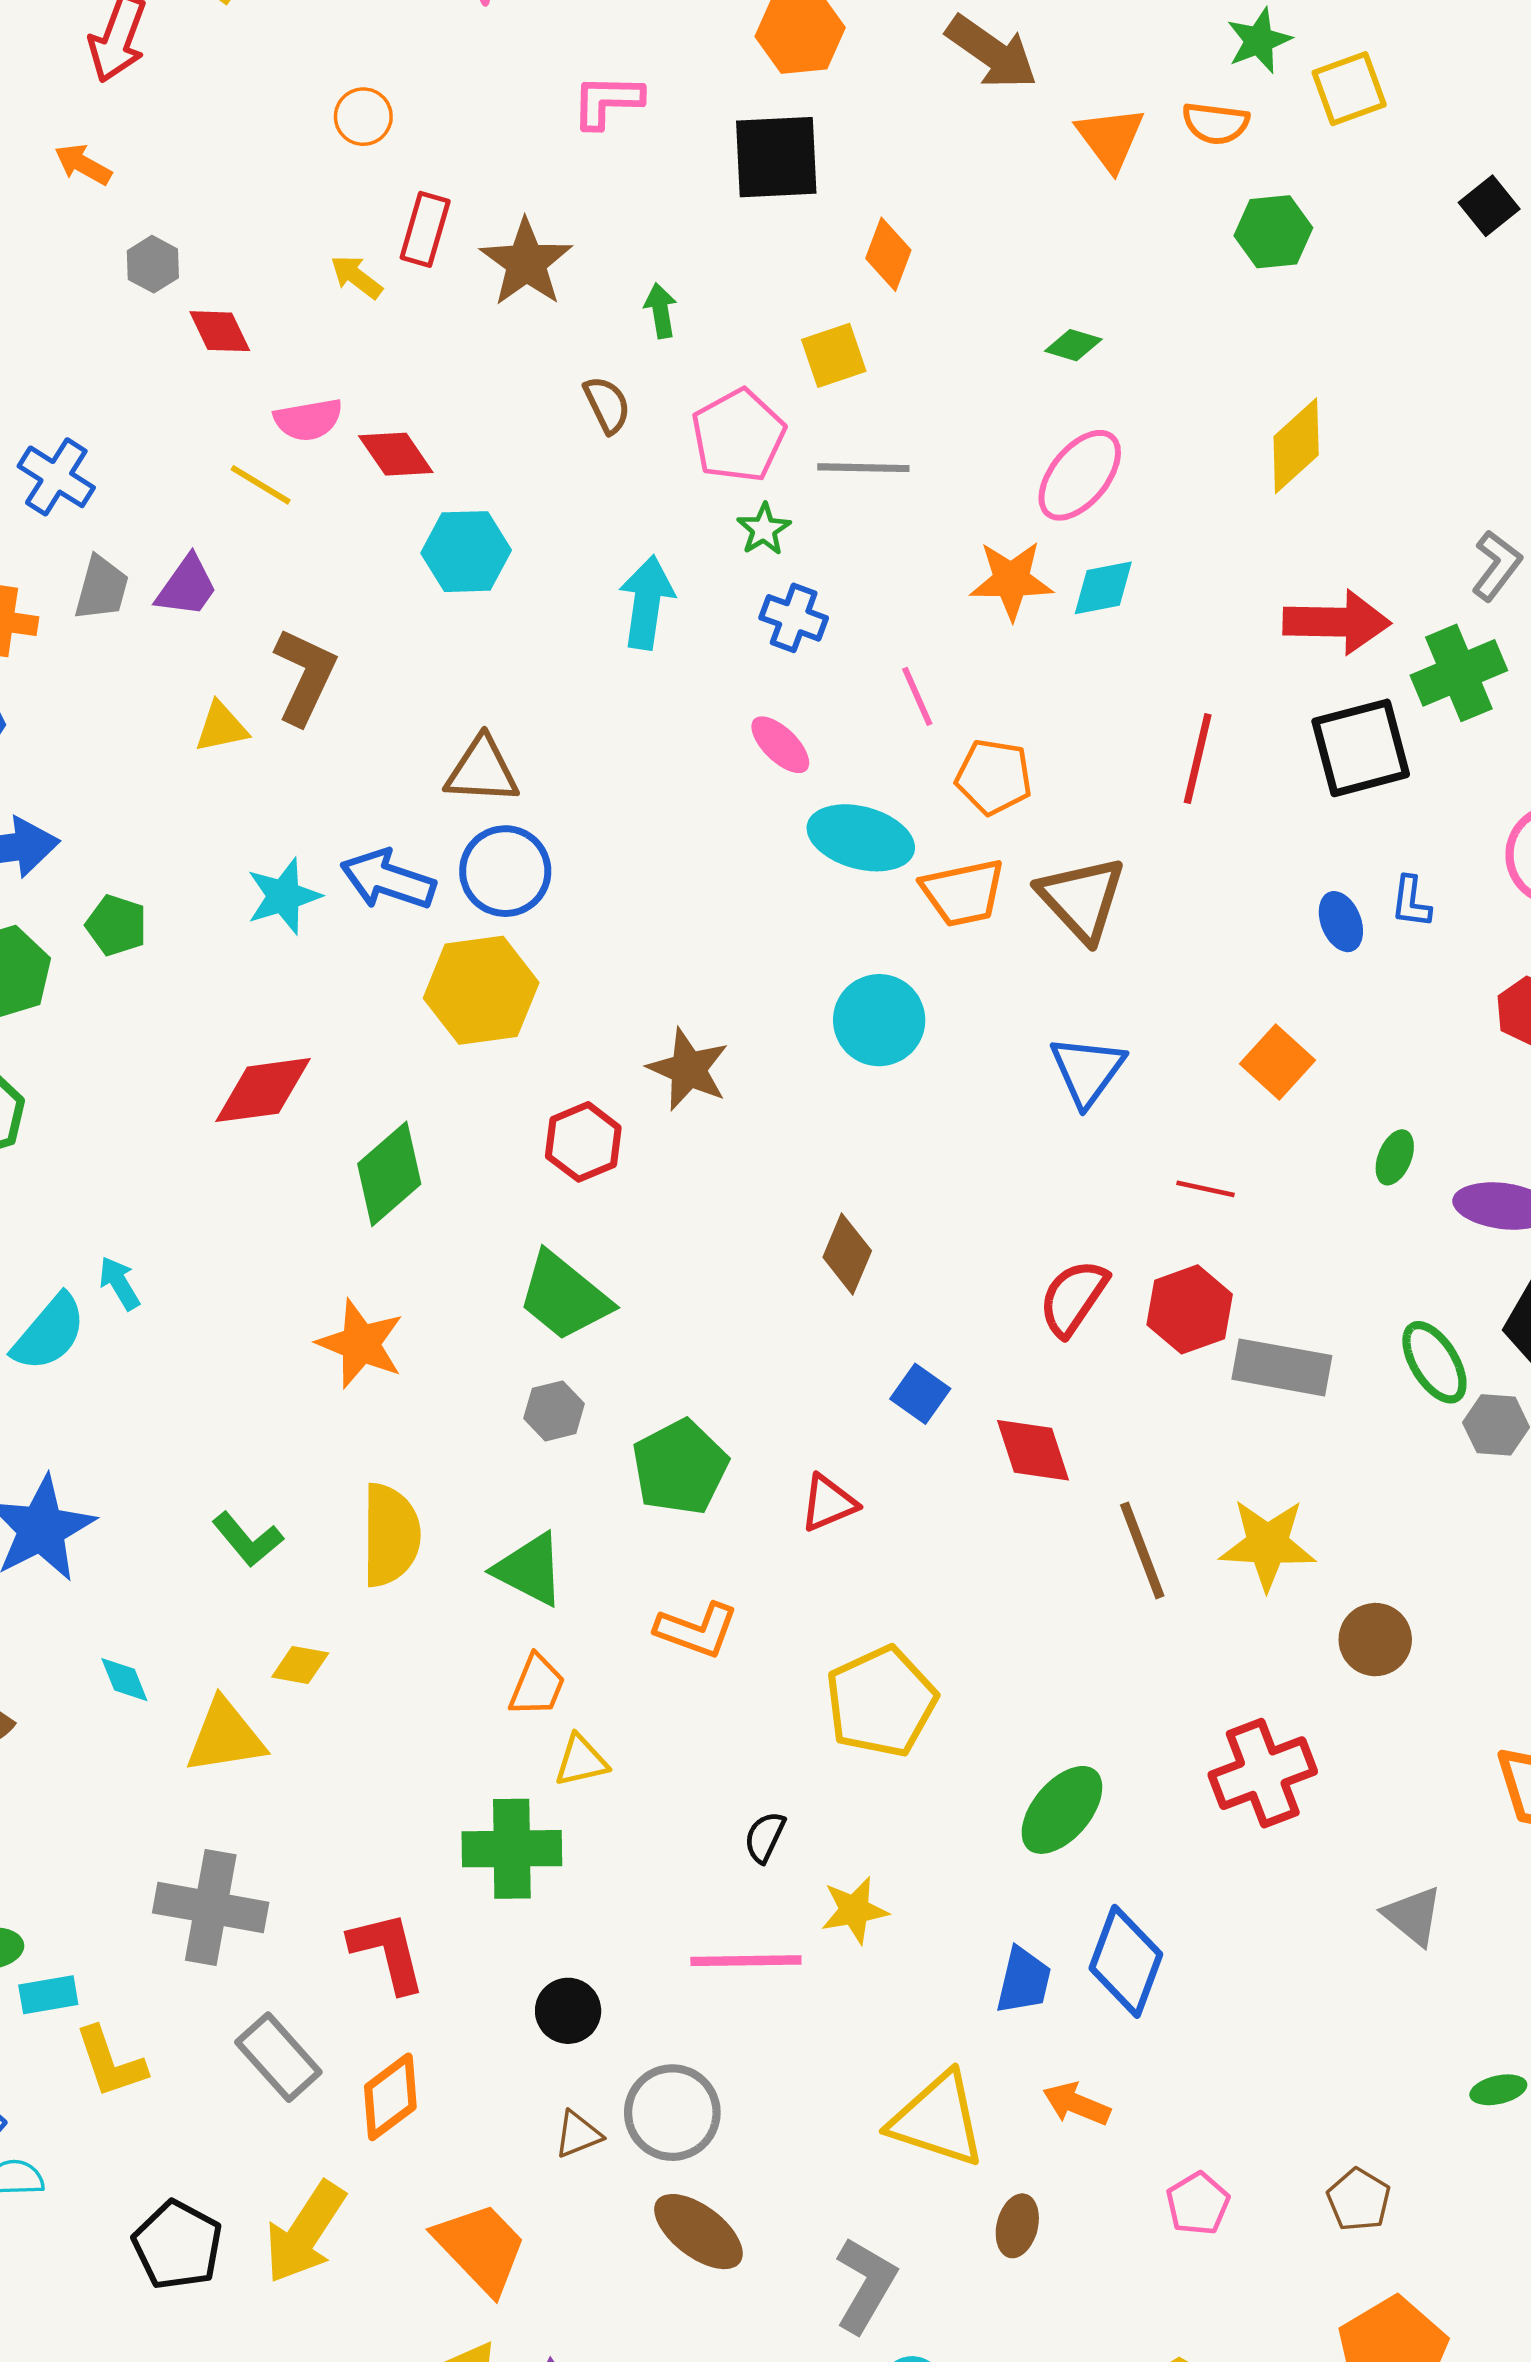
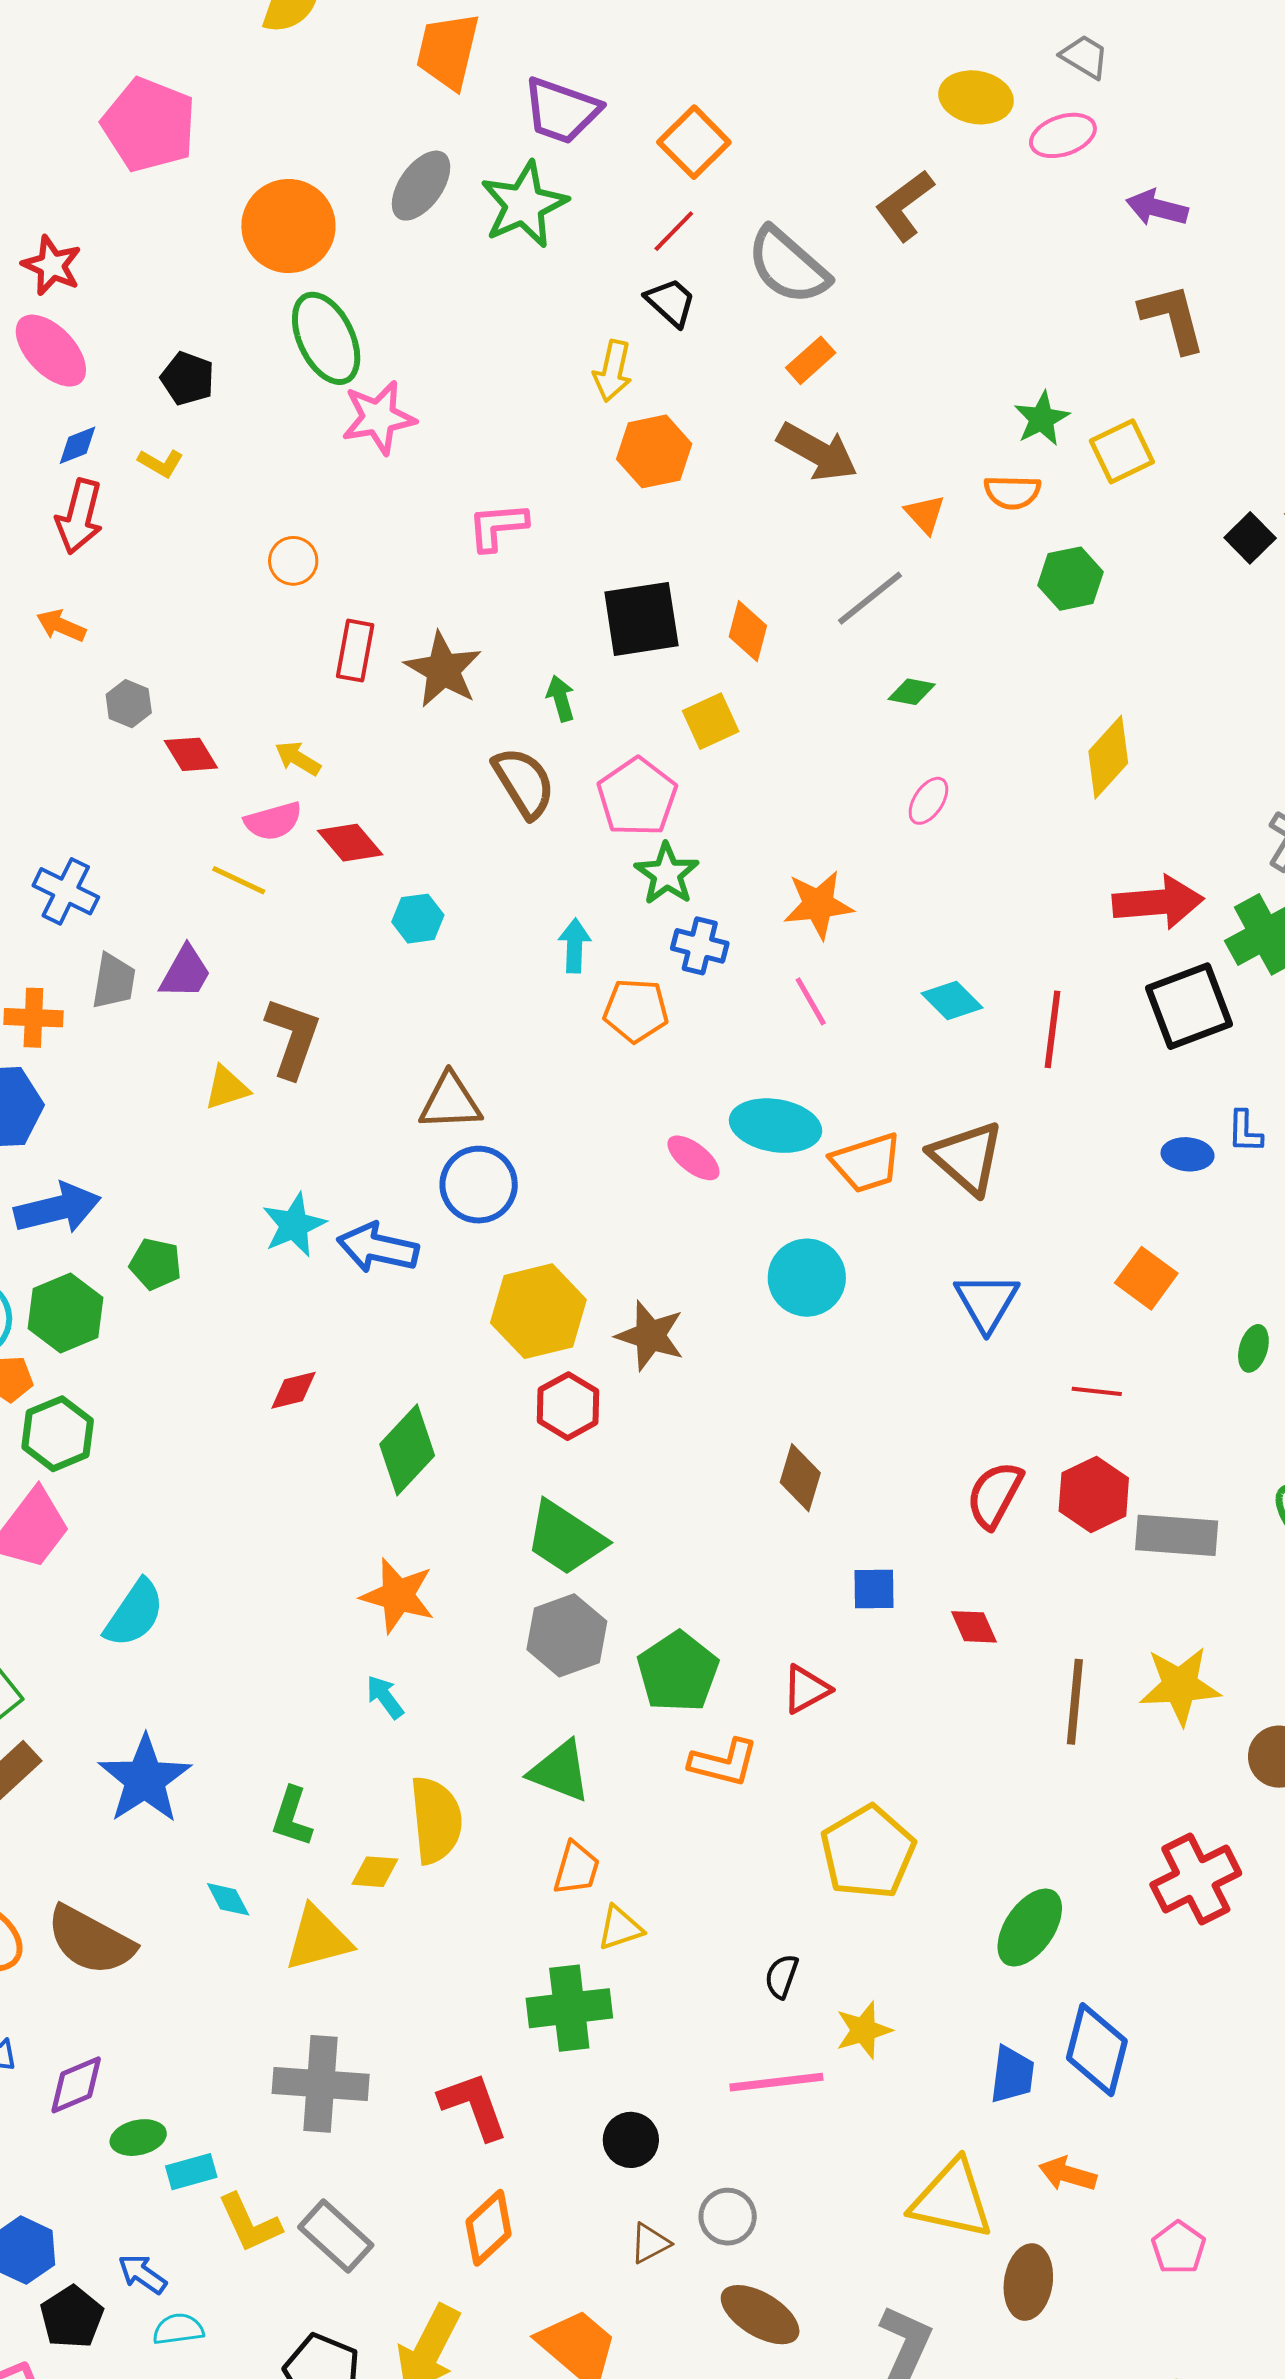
orange triangle: (1110, 138) -> (925, 514), size x0.7
black square: (776, 157) -> (641, 619), moved
yellow arrow: (356, 277) -> (298, 758), moved
brown semicircle: (607, 405) -> (524, 782), size x1.5
gray line: (863, 468) -> (870, 598), moved, turned -34
pink ellipse: (1080, 475) -> (928, 801), size x0.6
green star: (764, 529) -> (667, 874), size x1.4
cyan hexagon: (466, 552) -> (418, 919), size x0.7
orange star: (1011, 580) -> (818, 905), moved
cyan diamond: (1103, 588) -> (952, 1000), moved, turned 62
cyan arrow: (647, 602) -> (575, 946), size x0.7
pink ellipse: (780, 745) -> (693, 1158), moved
orange pentagon: (994, 777) -> (636, 1010), moved
blue arrow: (388, 880) -> (378, 1248), moved
blue ellipse: (1341, 922) -> (1188, 1154), turned -57
yellow hexagon: (481, 990) -> (538, 1311), moved
red diamond: (263, 1090) -> (293, 1390), size x0.6
cyan arrow: (119, 1283) -> (385, 1697), moved
blue square: (920, 1394) -> (874, 1589), turned -30
gray hexagon: (554, 1411) -> (567, 1635), size x1.6
red diamond: (1033, 1450) -> (974, 1627), size x0.7
yellow semicircle: (391, 1535) -> (436, 1820), moved
green L-shape: (248, 1539) -> (292, 1817), moved, turned 64
brown line: (1142, 1550) -> (1075, 1702), turned 32
orange L-shape: (697, 1630) -> (724, 1763), moved
gray rectangle: (278, 2057) -> (336, 2236), moved
gray circle: (672, 2113) -> (728, 2217), size x0.7
brown ellipse: (1017, 2226) -> (1028, 2282), size x1.4

